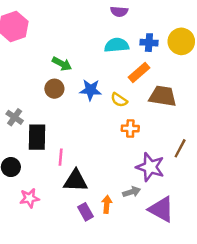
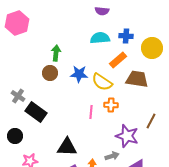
yellow circle: (181, 41) -> (152, 48), moved
green arrow: (62, 64) -> (56, 53), turned -112
yellow semicircle: (119, 100) -> (102, 82), size x1.5
black rectangle: (37, 137) -> (36, 112), turned -55
pink line: (61, 157) -> (91, 112), moved

